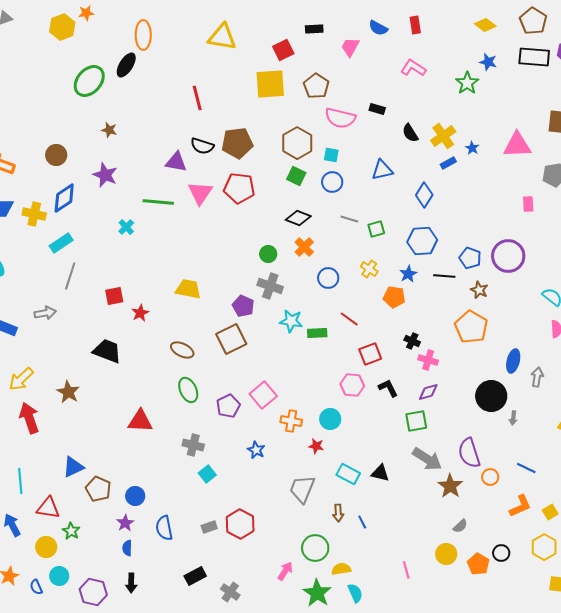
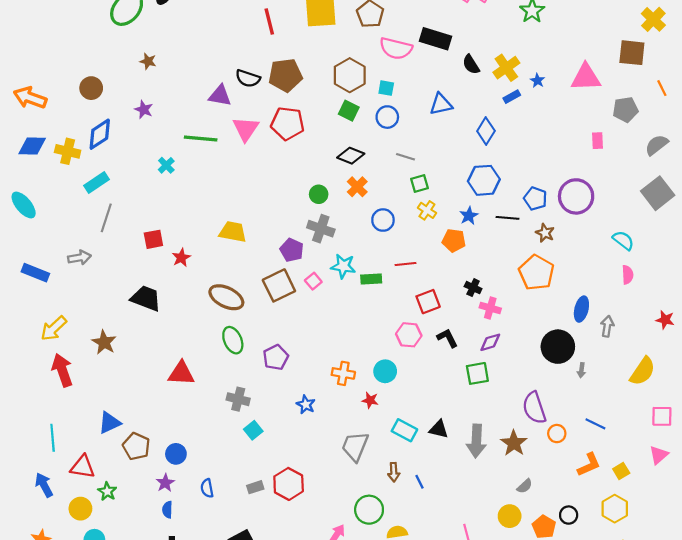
red line: (197, 98) -> (269, 22), moved
black rectangle: (377, 109) -> (436, 39), size x1.8
purple star: (105, 175) -> (144, 110), size x0.7
green square: (376, 229) -> (419, 184), moved
red line: (349, 319) -> (406, 264), turned -42
brown ellipse: (182, 350) -> (226, 297), size x1.4
pink square: (263, 395) -> (313, 281), moved, size x0.6
gray arrow: (427, 459) -> (476, 441), moved, turned 60
blue semicircle: (164, 528) -> (207, 488), size x0.7

